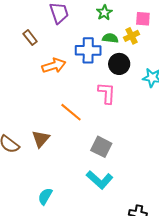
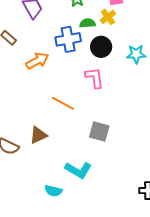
brown triangle: (41, 139) -> (38, 135), turned 36
cyan L-shape: (100, 180) -> (78, 170), moved
cyan semicircle: (45, 196) -> (53, 191), turned -96

